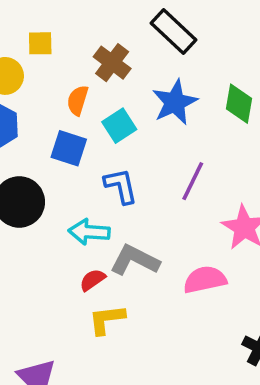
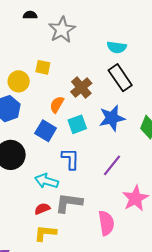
gray L-shape: (135, 260) -> (69, 203), turned -32
pink semicircle: (205, 280) -> (106, 223), turned 80

